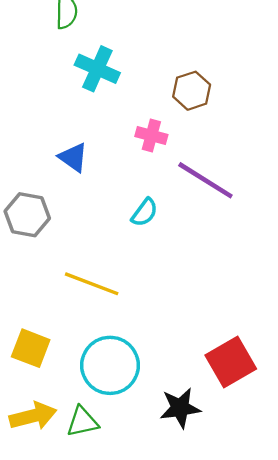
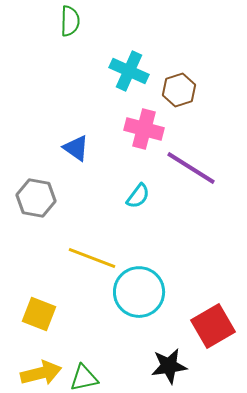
cyan cross: (97, 69) -> (129, 71), moved
pink cross: (151, 135) -> (144, 129), size x1.4
cyan circle: (110, 365) -> (139, 292), moved

